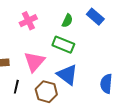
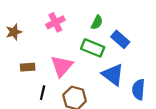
blue rectangle: (95, 17) -> (120, 39), moved
blue triangle: (67, 75) -> (113, 75), moved

